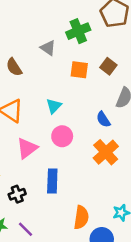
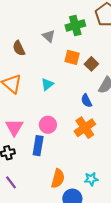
brown square: (108, 66) -> (91, 64), moved
pink circle: (62, 136) -> (48, 125), moved
pink triangle: (27, 148) -> (14, 127), moved, turned -30

